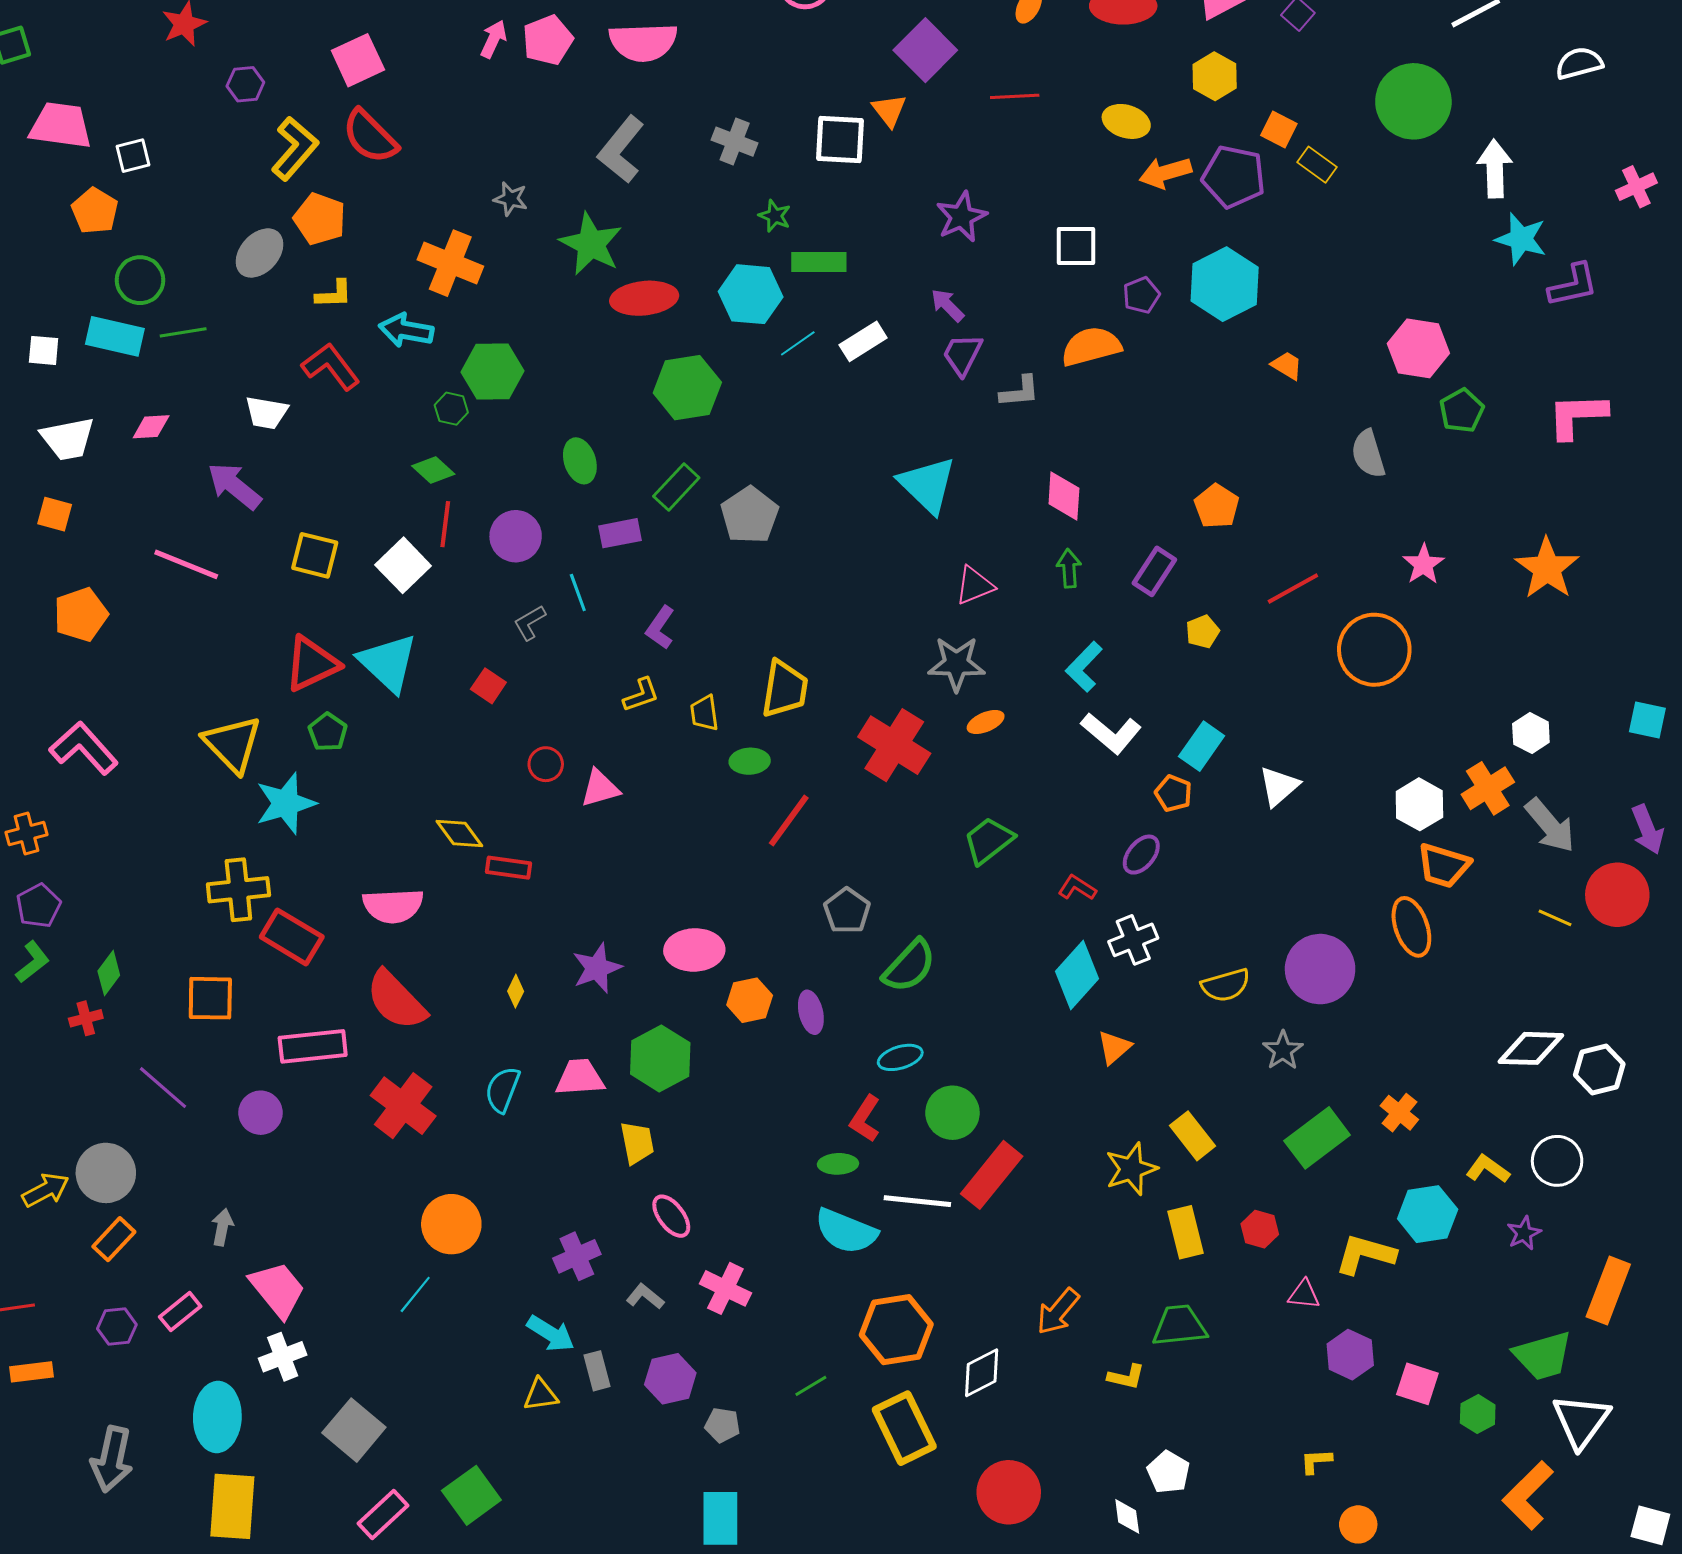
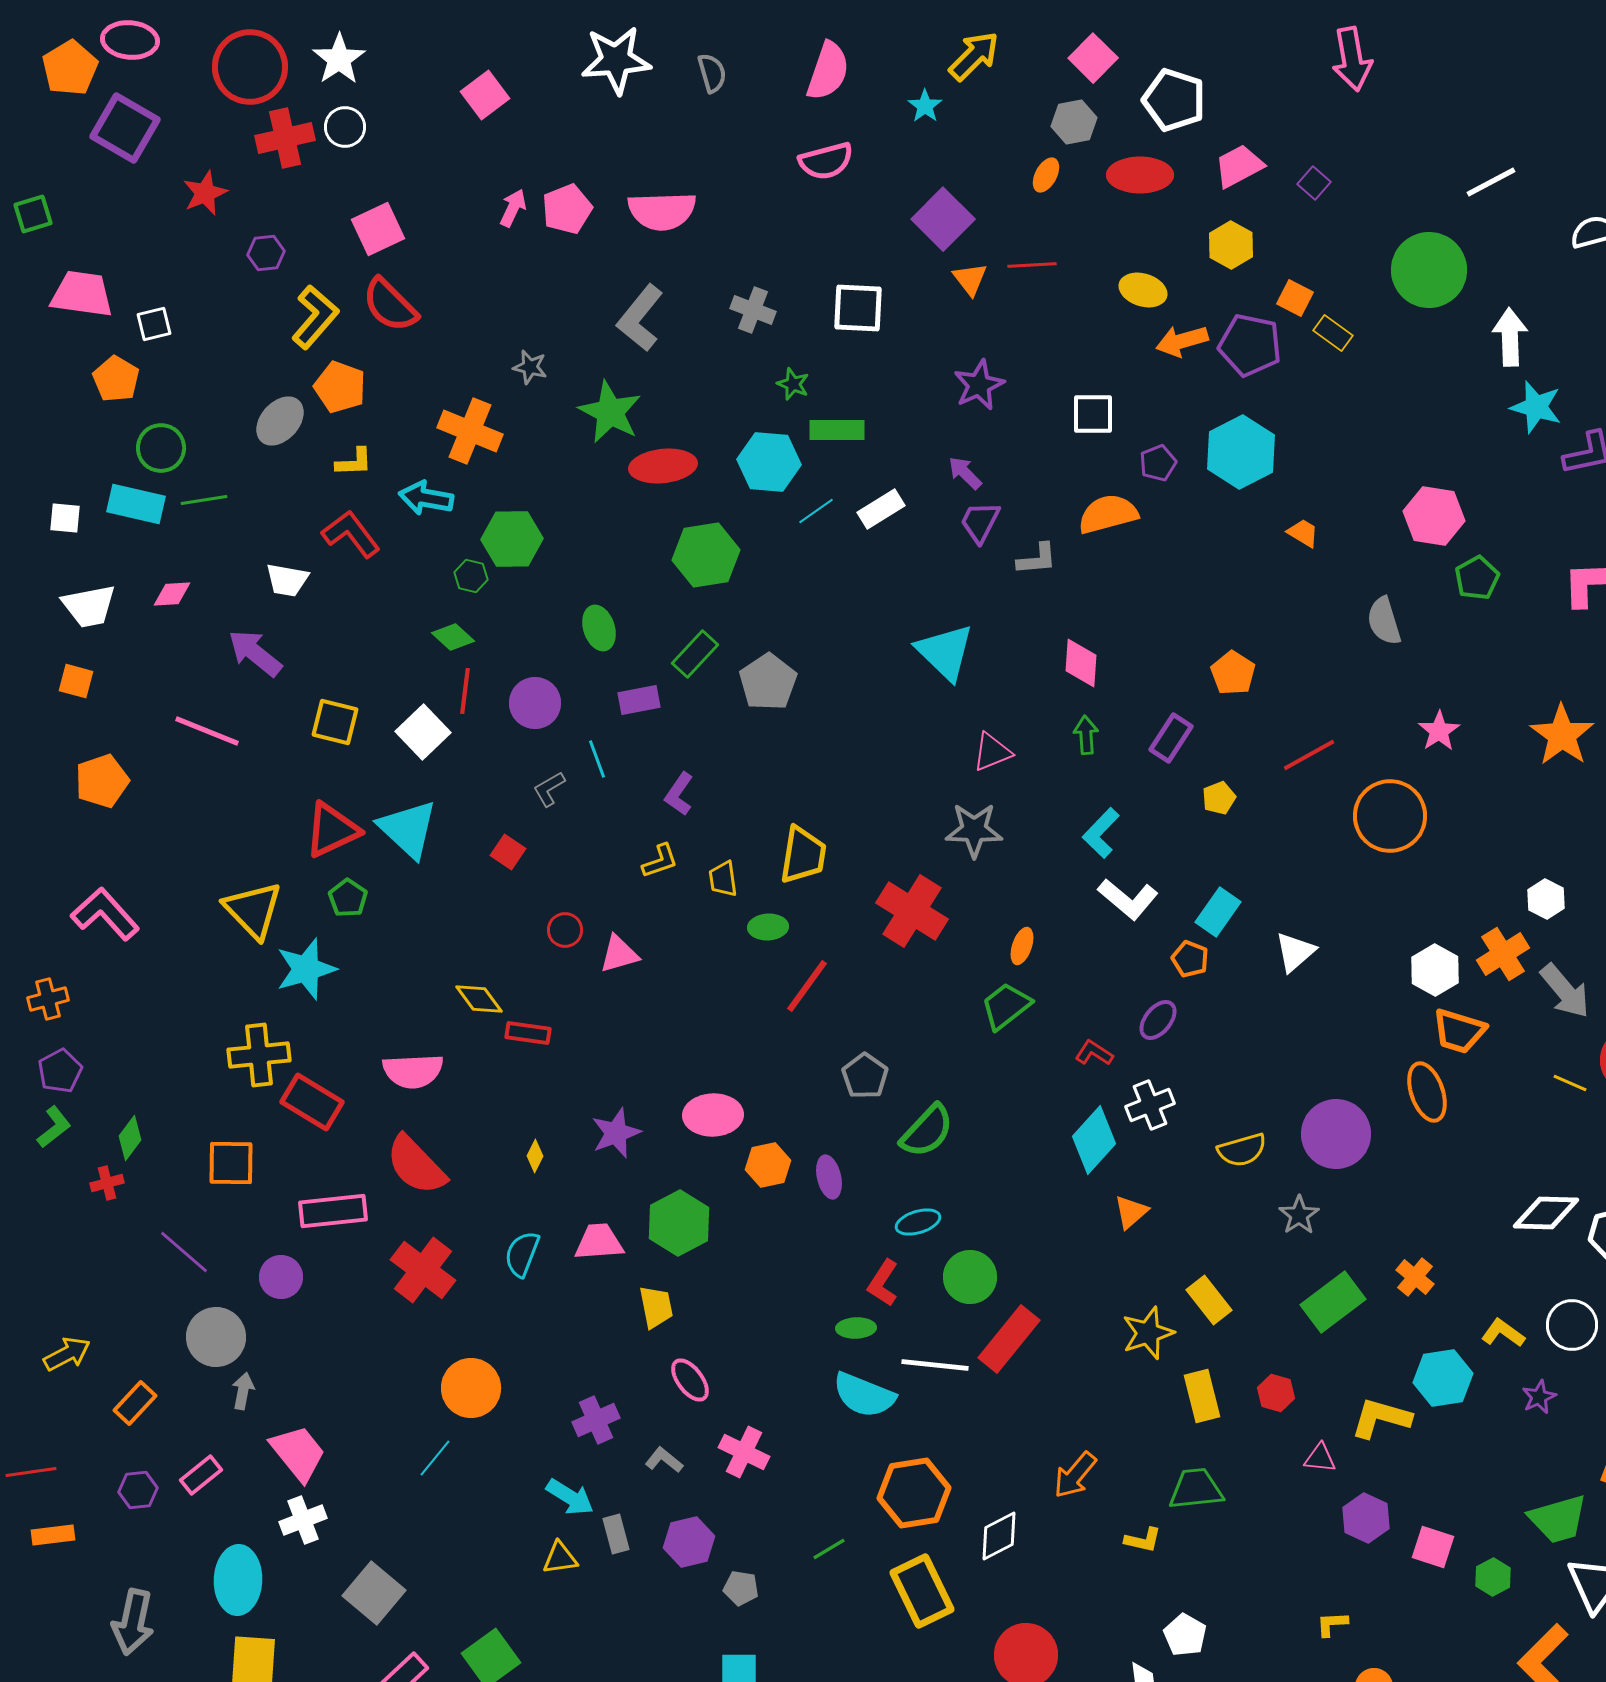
orange triangle: (889, 110) -> (970, 279), moved
orange ellipse: (986, 722) -> (1022, 946), moved, turned -48
gray circle: (106, 1173) -> (216, 1337), moved

